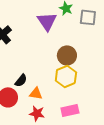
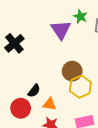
brown circle: (67, 55) -> (72, 71), moved

